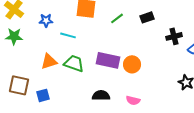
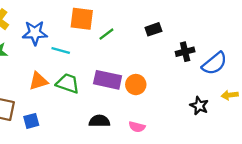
green line: (117, 18) -> (106, 34), moved
blue star: (46, 20) -> (35, 33), size x1.5

